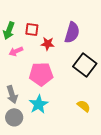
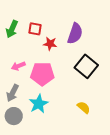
pink arrow: (16, 51) -> (18, 66), moved
gray arrow: (12, 95) -> (13, 93), turned 42

